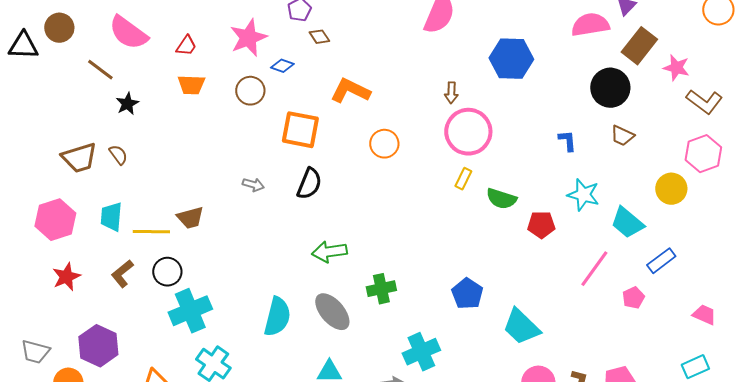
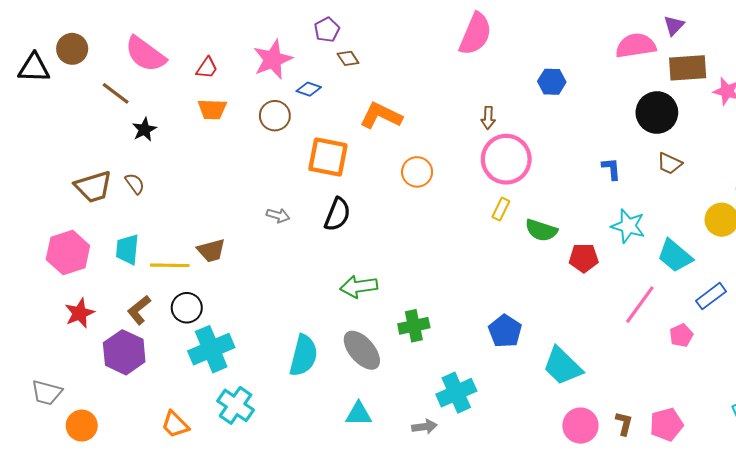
brown rectangle: (639, 46) -> (688, 68), turned 48
blue hexagon: (511, 59) -> (552, 82), size x0.6
purple hexagon: (98, 346) -> (124, 352), moved

